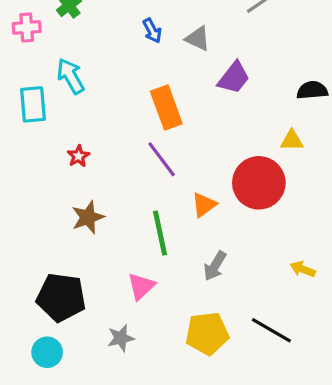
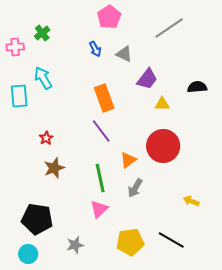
yellow triangle: (292, 140) -> (162, 104), moved
red star: (78, 156) -> (46, 138), moved
gray arrow: (215, 266) -> (135, 188), moved
pink triangle: (141, 286) -> (99, 209), moved

